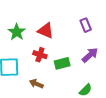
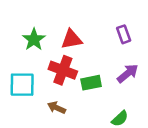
red triangle: (46, 31) -> (72, 39), turned -36
red cross: (40, 55) -> (63, 70), size x1.5

